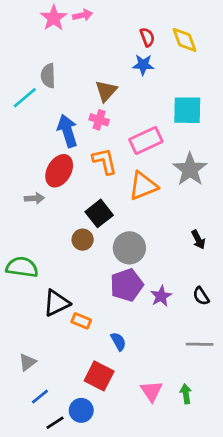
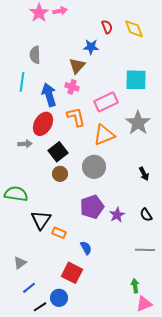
blue star: (143, 65) -> (91, 47), moved
cyan line: (25, 98) -> (22, 82), moved, turned -42
black square: (99, 213) -> (58, 152), moved
gray circle: (129, 248) -> (94, 167), moved
black triangle: (56, 303) -> (41, 220), turned -30
pink triangle: (151, 391) -> (144, 304), moved, turned 42

